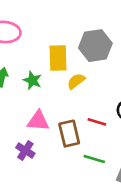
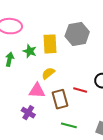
green star: (32, 80) -> (30, 51), moved
yellow semicircle: (76, 81) -> (48, 73), moved
green line: (94, 159) -> (69, 125), moved

